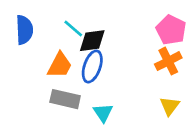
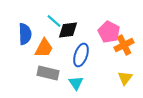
blue semicircle: (24, 30) -> (25, 34), moved
pink pentagon: (171, 30) -> (109, 32), moved
blue ellipse: (92, 66) -> (81, 55), moved

